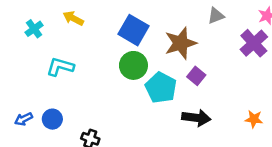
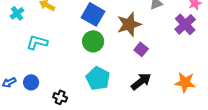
cyan pentagon: (161, 88) -> (98, 78), moved
black arrow: (196, 118) -> (141, 81), turned -45
orange star: (254, 119) -> (185, 82), size x1.5

